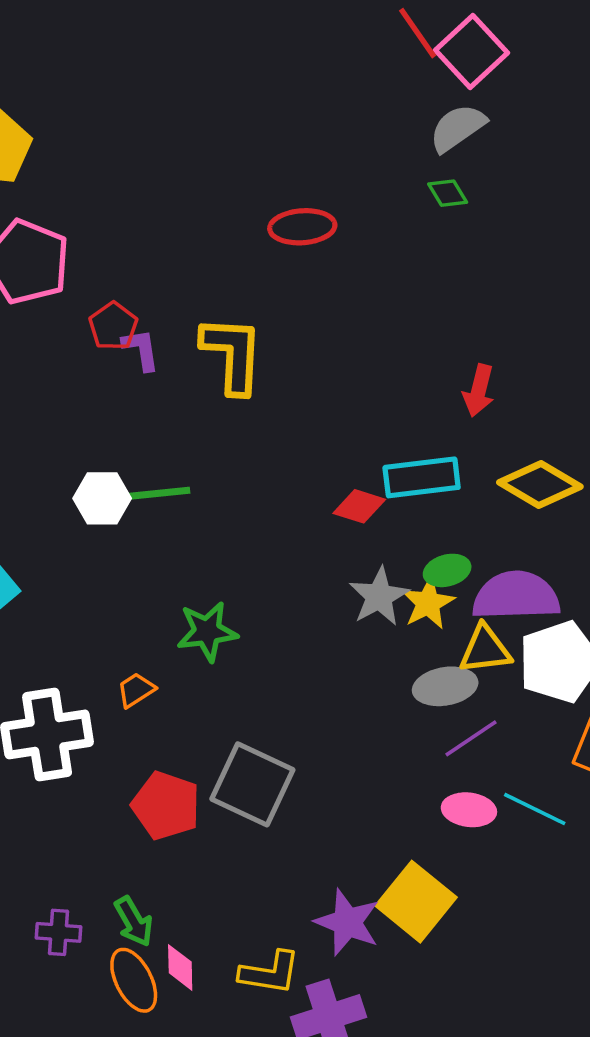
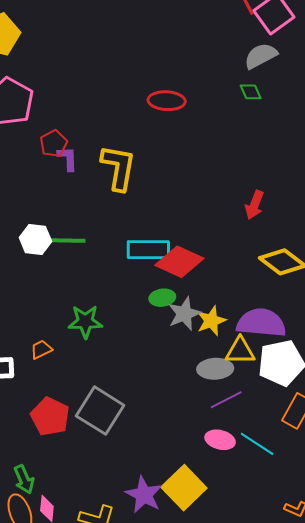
cyan rectangle: (422, 477) -> (148, 250), moved
red diamond: (359, 506) -> (179, 262), size x1.6
green ellipse: (447, 570) -> (162, 298), moved

